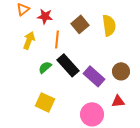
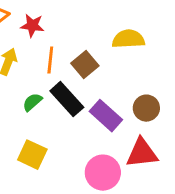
brown square: (80, 24) -> (85, 65), moved
yellow semicircle: (109, 25) -> (128, 39), turned -85
red triangle: (118, 101) -> (142, 153), size x1.6

